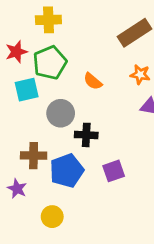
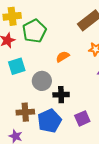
yellow cross: (48, 20) -> (12, 16), moved
green pentagon: (50, 63) -> (34, 31), moved
orange semicircle: (93, 81) -> (63, 57), turned 112

